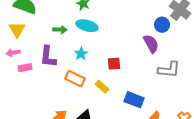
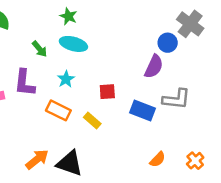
green arrow: (60, 30) -> (40, 49), turned 48
purple semicircle: (151, 44) -> (154, 67), turned 54
blue rectangle: (134, 100) -> (142, 110), moved

